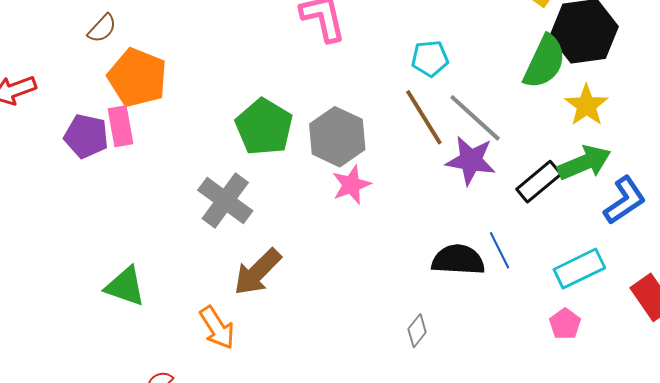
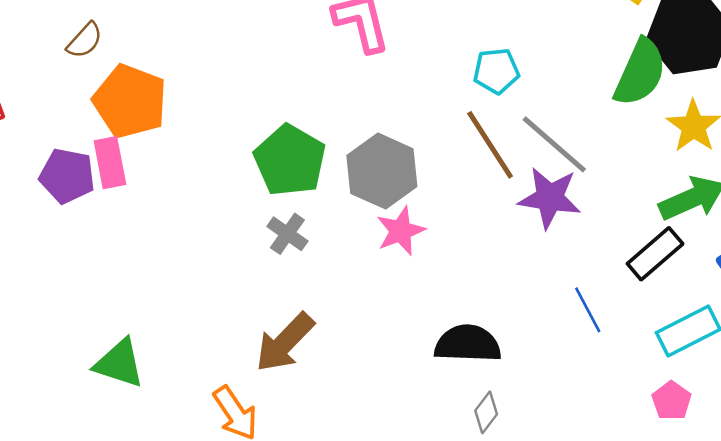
black rectangle: (539, 182) -> (655, 254), moved
gray cross: (225, 201) -> (287, 234), moved, size x0.6
black semicircle: (458, 260) -> (468, 344), moved

